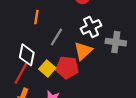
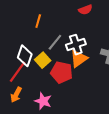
white cross: (91, 27) -> (76, 45), moved
yellow square: (47, 68) -> (43, 60), moved

